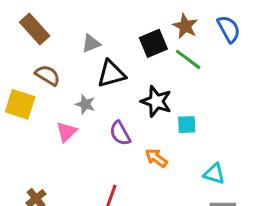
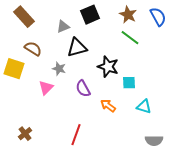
black square: (153, 43) -> (90, 15), moved
cyan triangle: (214, 174) -> (144, 107), moved

